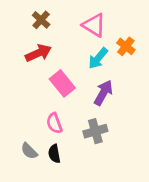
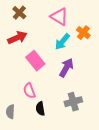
gray cross: (95, 131) -> (73, 102), moved
gray semicircle: (29, 151) -> (10, 112), turned 48
black semicircle: (54, 154) -> (40, 109), moved

